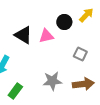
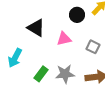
pink triangle: (46, 36) -> (64, 39), moved
green rectangle: (15, 91) -> (41, 74), moved

